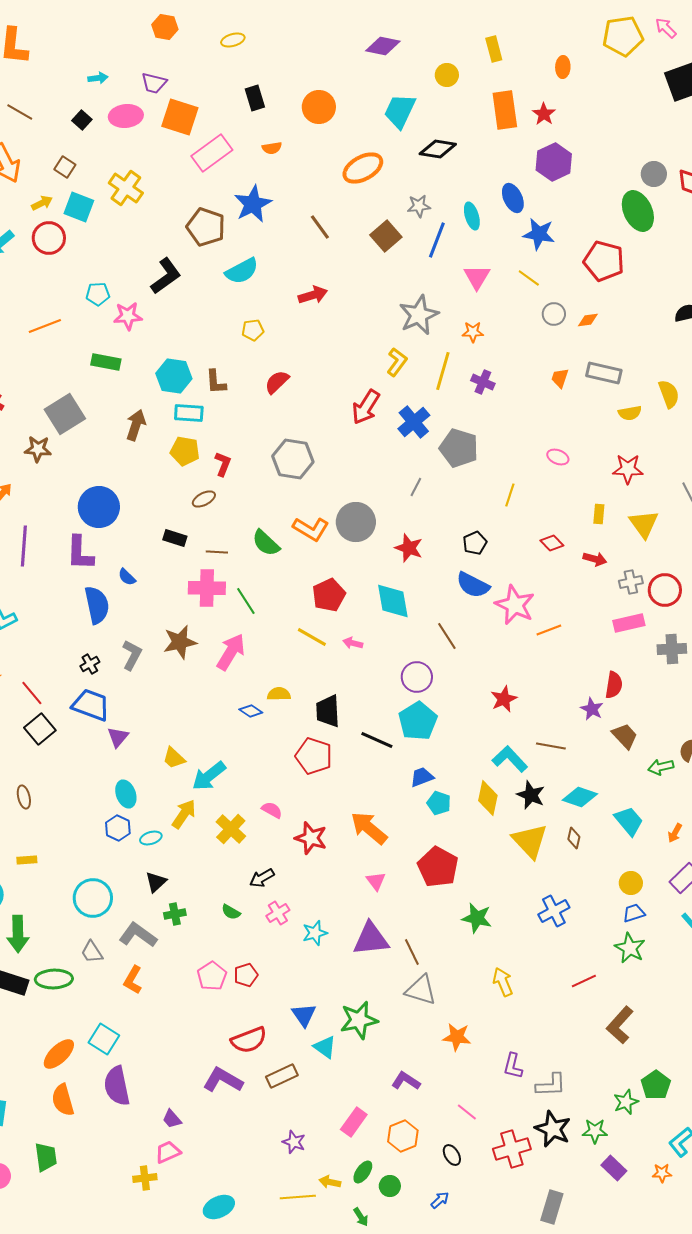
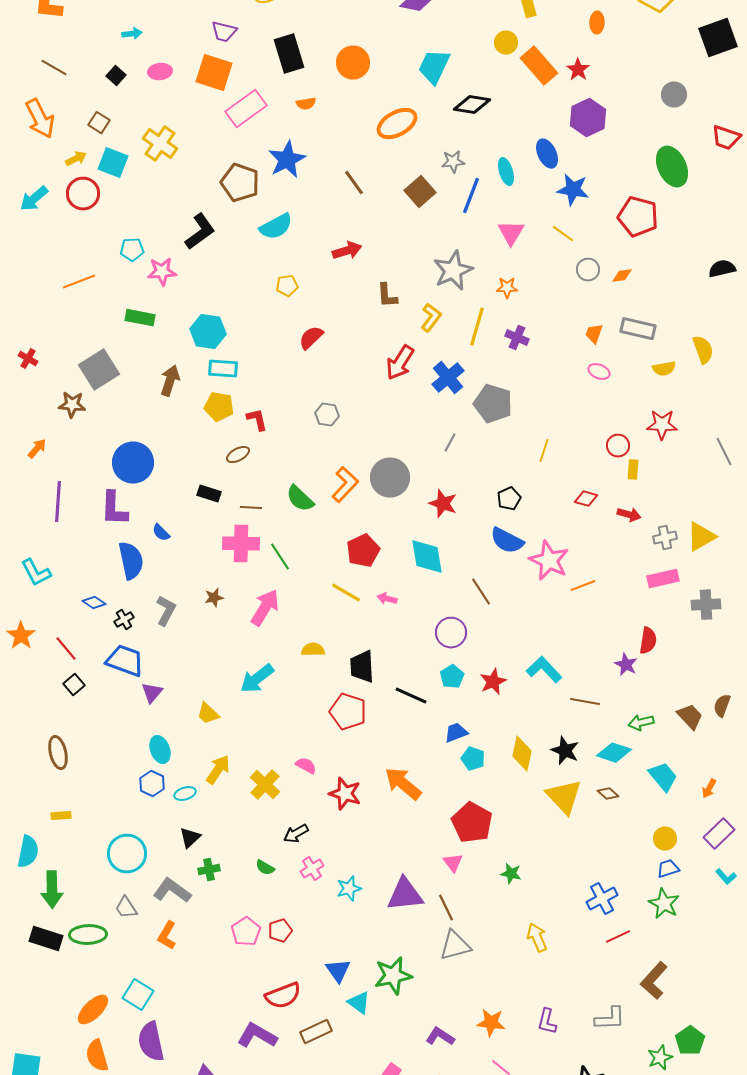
yellow circle: (447, 75) -> (506, 43), moved
purple trapezoid: (154, 83) -> (224, 32), moved
black rectangle: (255, 98) -> (289, 54), size x1.5
orange rectangle: (505, 110) -> (539, 66), turned -33
pink ellipse: (126, 116) -> (160, 72), size x0.7
gray circle: (654, 174) -> (674, 95), moved
brown L-shape: (216, 382) -> (387, 296), moved
pink ellipse: (558, 457) -> (599, 372), moved
gray hexagon: (293, 459) -> (327, 415), size x0.6
red L-shape: (223, 464) -> (257, 420), turned -35
yellow triangle: (644, 524) -> (701, 537), moved, turned 36
orange L-shape: (311, 529) -> (345, 485), turned -78
red diamond: (552, 543) -> (586, 499), turned -30
red circle: (665, 590) -> (618, 446), moved, size x0.7
brown star: (180, 642) -> (214, 598), size x0.6
red star: (504, 699) -> (493, 682), moved
blue diamond: (251, 711) -> (94, 603), moved
cyan pentagon: (418, 721) -> (452, 677), size x0.6
black square: (40, 729) -> (74, 685), size x0.7
brown trapezoid: (625, 736) -> (690, 717), moved
cyan L-shape: (510, 759) -> (544, 670), moved
green arrow: (661, 767) -> (641, 723), moved
cyan arrow: (209, 776) -> (257, 679), moved
brown ellipse: (24, 797) -> (58, 753), size x1.4
brown diamond: (574, 838) -> (608, 794), turned -60
pink triangle: (376, 881) -> (453, 863), moved
blue cross: (554, 911) -> (602, 899), moved
green star: (477, 918) -> (511, 874), size x0.7
gray triangle: (421, 990) -> (455, 946), turned -32
orange star: (457, 1037) -> (491, 1023), moved
gray L-shape: (551, 1085) -> (610, 1019), moved

